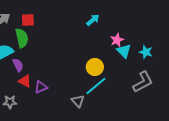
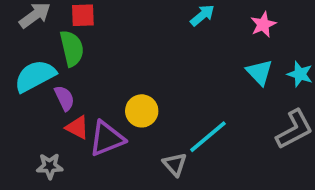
pink star: (117, 40) -> (263, 24), moved
yellow circle: (95, 67) -> (142, 111), moved
purple triangle: (41, 87) -> (107, 139), size x1.5

